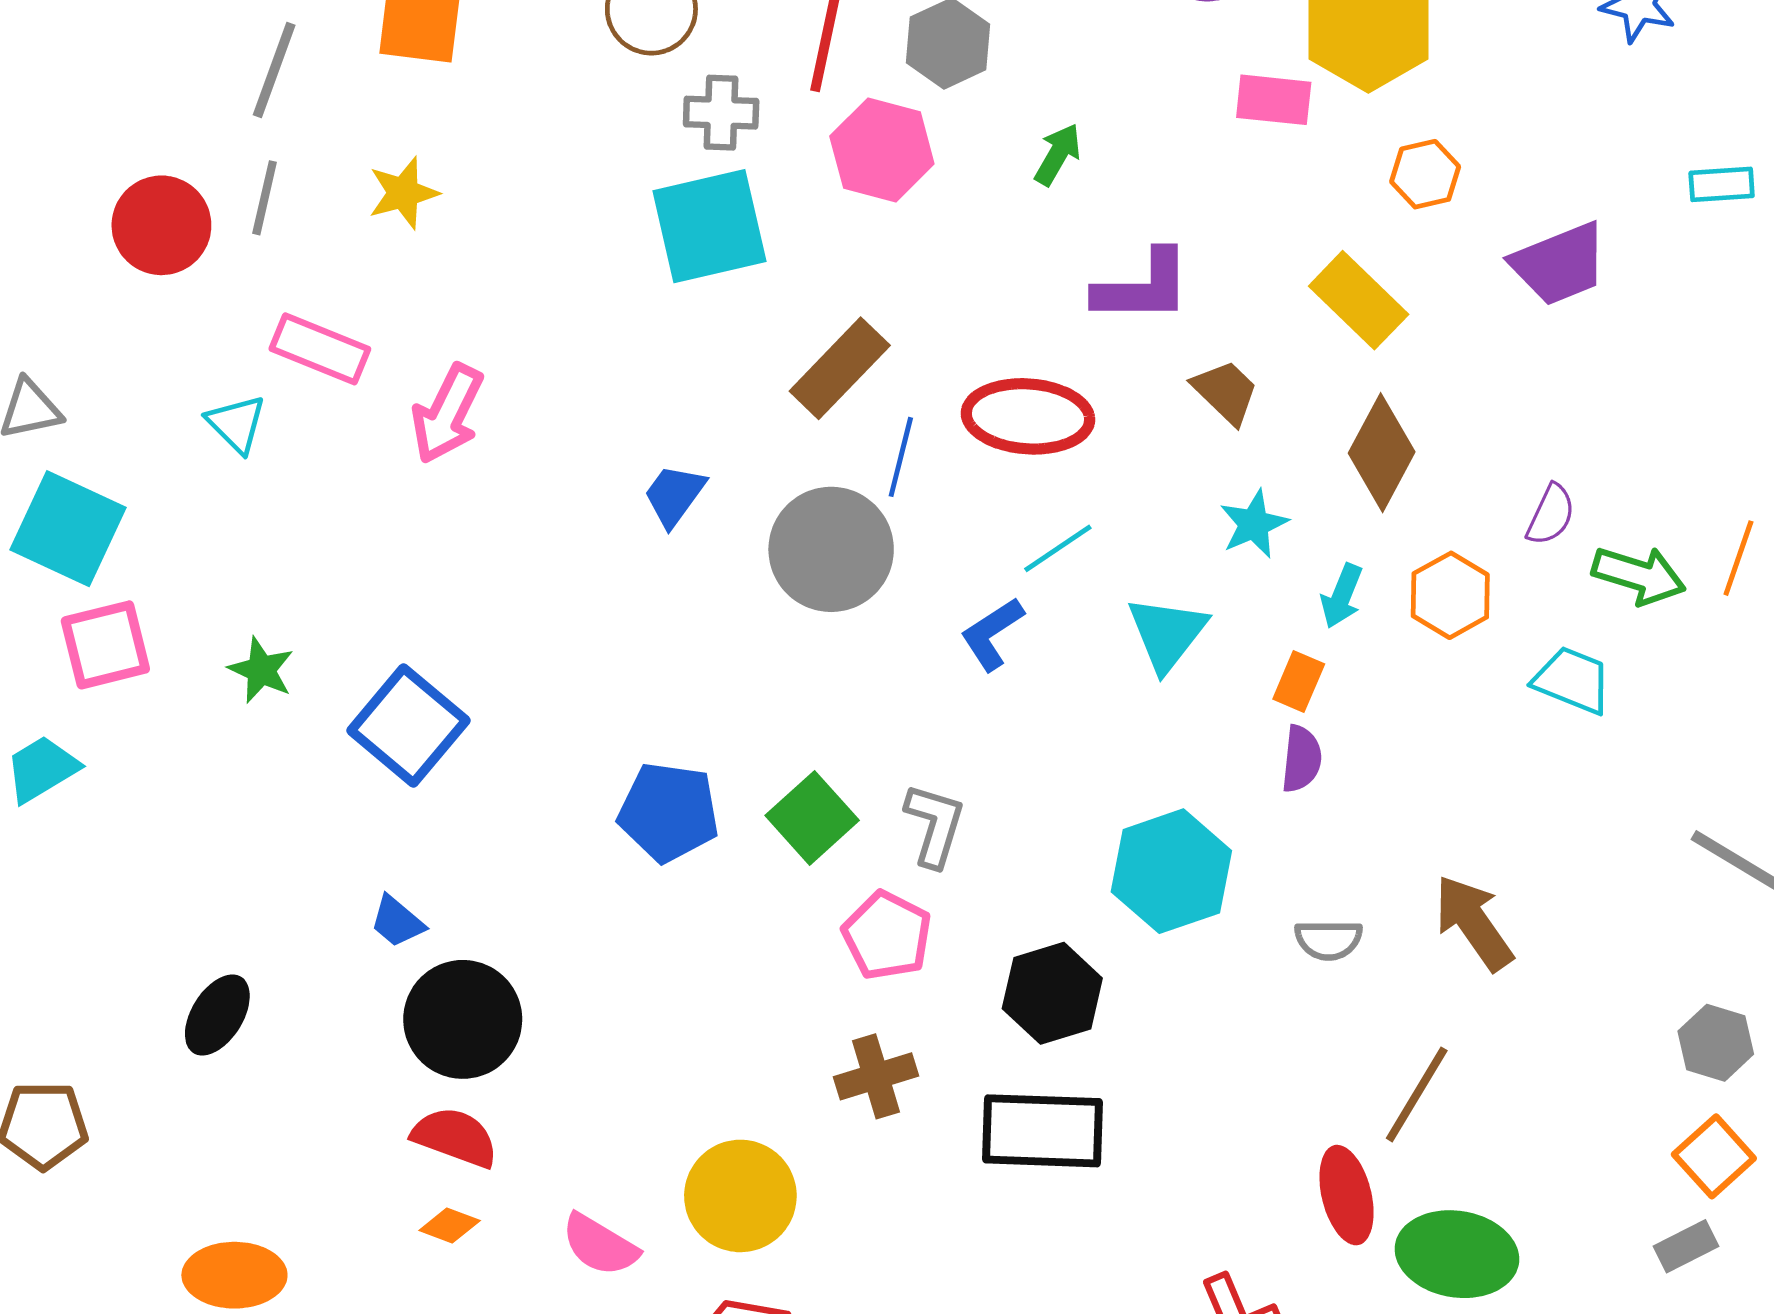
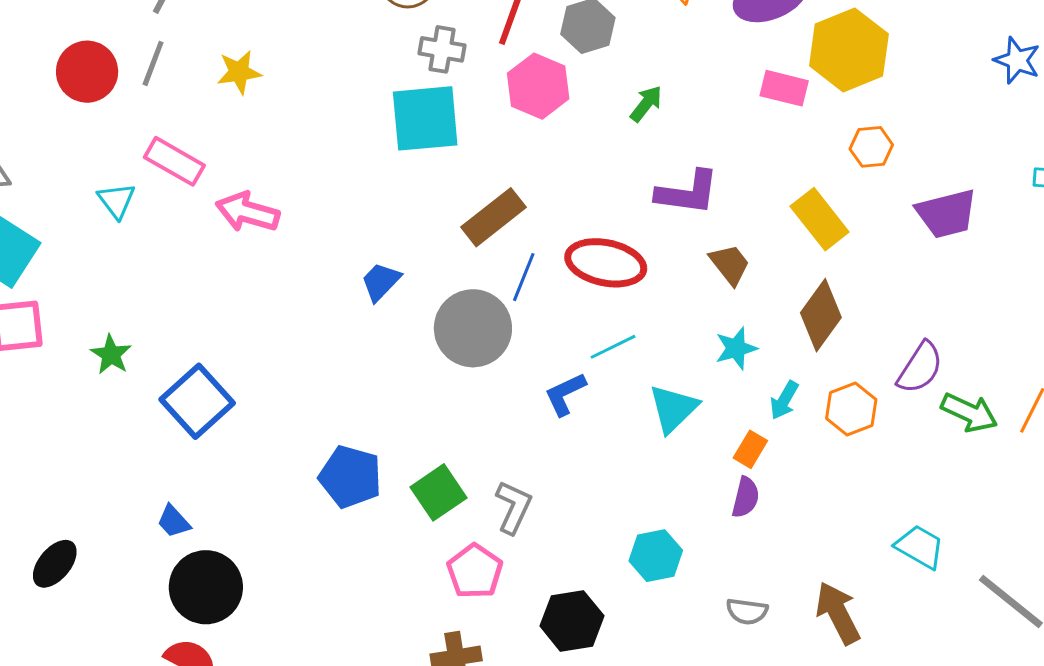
pink arrow: (447, 414) -> (248, 212), turned 72
purple semicircle: (1551, 515) -> (920, 368), size x1.4
cyan trapezoid: (1572, 680) -> (920, 547), moved
cyan hexagon: (1171, 871) -> (656, 556), size x0.7

